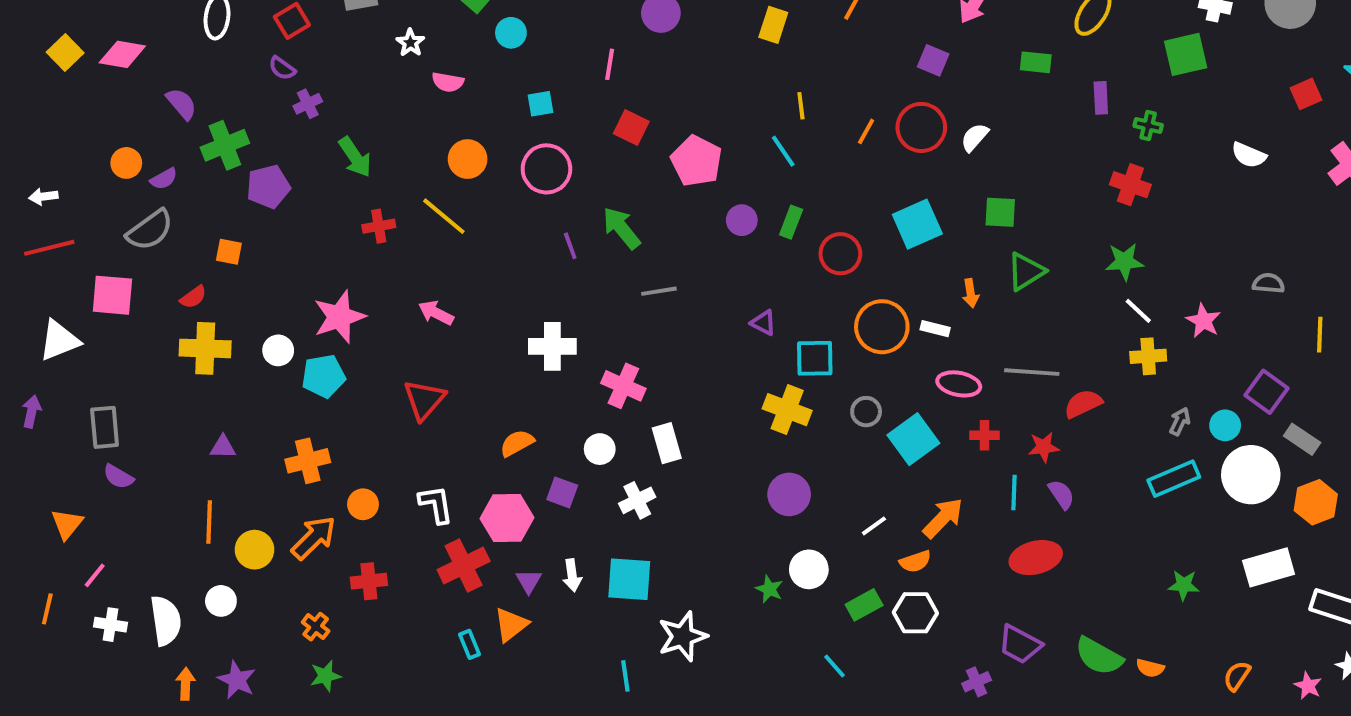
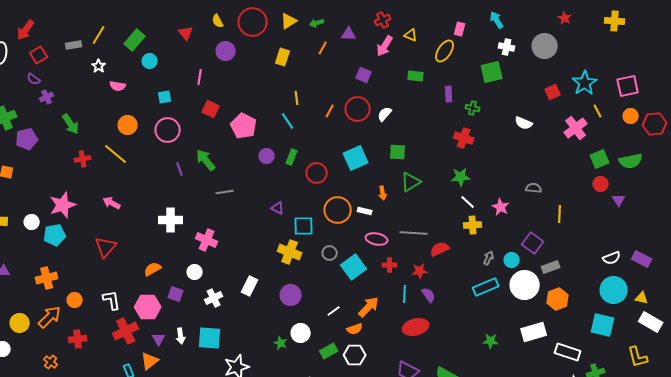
gray rectangle: (1302, 439) -> (551, 267), turned -54
white rectangle: (667, 443) -> (250, 286), moved, turned 42

